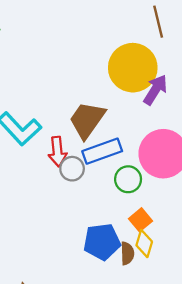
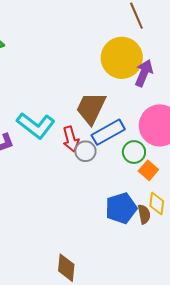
orange square: (140, 220) -> (148, 170), moved

